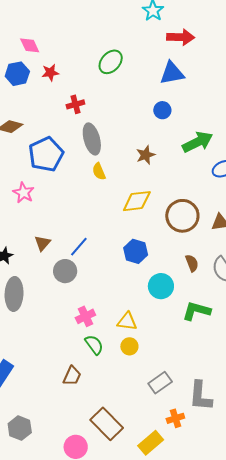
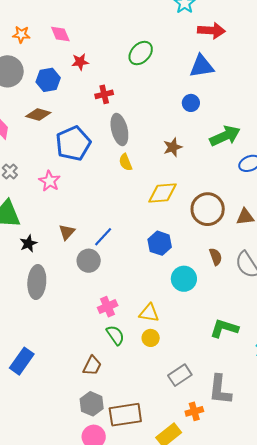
blue hexagon: (17, 74) -> (48, 80), moved
green L-shape: (196, 311) -> (224, 328), moved
brown rectangle: (107, 424) -> (125, 415), turned -56
gray hexagon: (20, 428) -> (92, 404), moved

